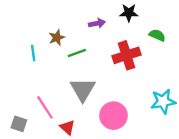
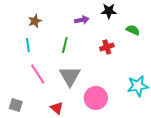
brown star: (57, 38) -> (35, 21), moved
green line: (77, 53) -> (65, 45), turned -56
red cross: (126, 55) -> (107, 47), size x0.6
pink line: (45, 107) -> (38, 74), moved

